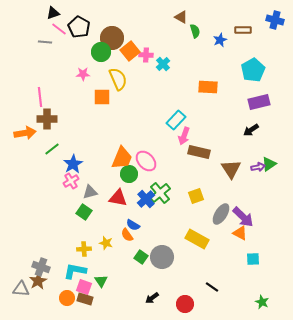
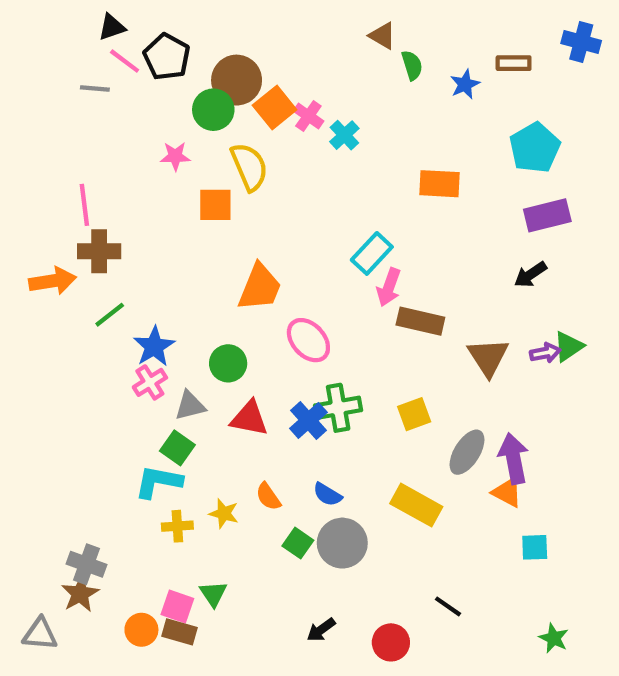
pink cross: (146, 55) -> (308, 116), turned 32
orange trapezoid: (122, 158) -> (260, 287), moved
green circle: (129, 174) -> (228, 363), moved
green cross: (160, 193) -> (338, 408), turned 30
purple arrow: (243, 217) -> (514, 459), turned -145
blue semicircle: (133, 225) -> (327, 494), moved
cyan L-shape: (75, 271) -> (158, 482), moved
gray triangle: (21, 289) -> (40, 634), moved

